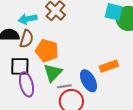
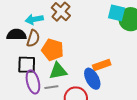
orange rectangle: (109, 66) -> (102, 65), moved
green triangle: (53, 73) -> (58, 71), turned 36
gray line: (64, 86) -> (51, 87), moved

